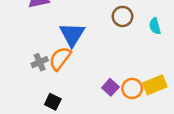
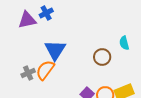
brown circle: (122, 16) -> (102, 57), moved

